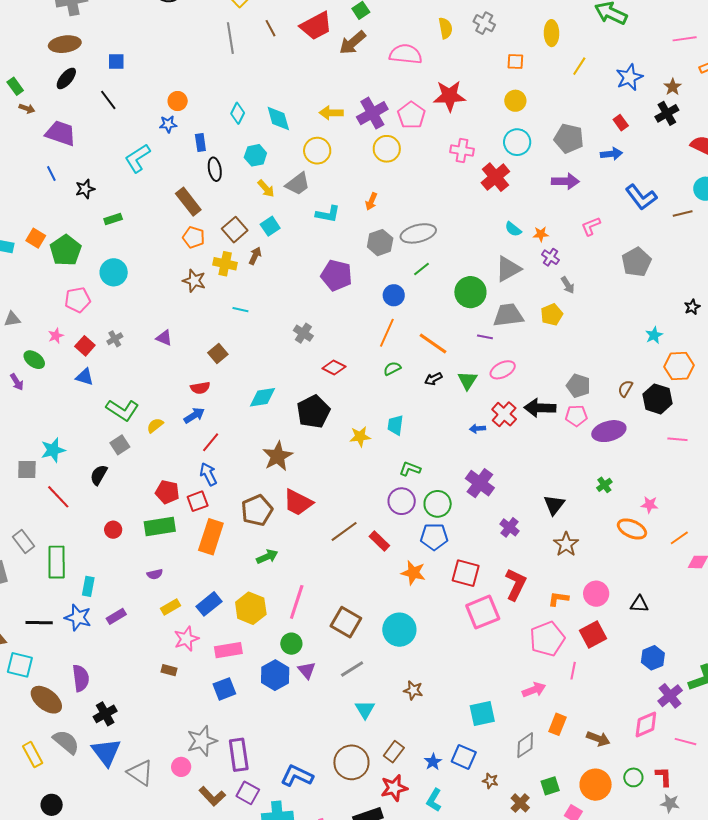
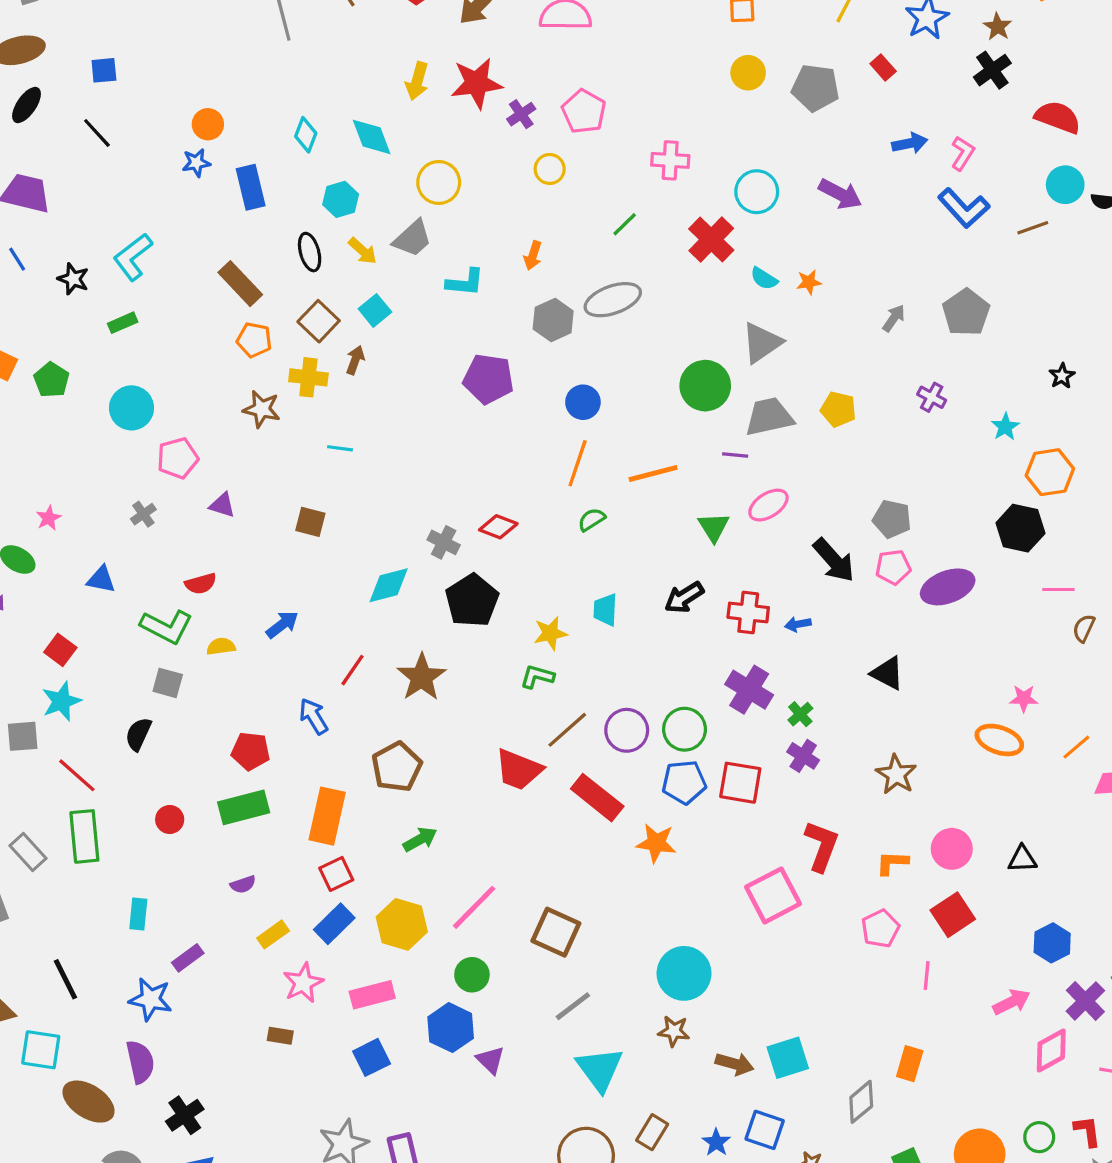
red star: (450, 96) -> (477, 83), moved
yellow arrow: (331, 113) -> (417, 81), moved, turned -70
purple cross: (372, 113) -> (521, 114), size x0.6
red rectangle: (621, 123) -> (883, 67), moved
gray pentagon: (569, 138) -> (815, 88), moved
cyan circle: (517, 142) -> (757, 192), moved
blue rectangle: (200, 143) -> (251, 187), size x1.5
yellow circle: (387, 149) -> (550, 169), size x0.7
cyan L-shape: (137, 158) -> (133, 257), moved
black ellipse: (215, 169) -> (310, 252), moved
red cross: (495, 177) -> (711, 239), moved
purple arrow: (565, 181) -> (840, 194), turned 32
black star: (85, 189) -> (73, 279), turned -30
pink L-shape: (591, 226) -> (963, 153), moved, turned 150
green pentagon: (66, 250) -> (51, 380), size x0.7
purple cross: (550, 257) -> (932, 397), moved
green line: (422, 269) -> (625, 224), moved
gray arrow: (568, 285) -> (894, 318), moved, turned -108
pink pentagon: (78, 300) -> (178, 458), moved
yellow pentagon: (552, 315) -> (838, 409), turned -30
gray cross: (303, 333) -> (444, 542), moved
orange line: (433, 344) -> (653, 474), turned -44
red square: (85, 346) -> (60, 650), moved
brown square: (218, 353) -> (310, 522), turned -30
black arrow: (433, 379) -> (684, 597), moved, size x1.4
red semicircle: (200, 388) -> (201, 584), moved
brown semicircle: (625, 389) -> (1084, 628), moved
black arrow: (540, 408) -> (834, 560), turned -128
red cross: (504, 414) -> (748, 612), moved, turned -30
yellow semicircle: (155, 425) -> (221, 646), turned 36
blue arrow: (477, 429) -> (798, 624), moved
red line: (211, 442) -> (353, 670), moved
gray square: (120, 445) -> (168, 683), turned -36
green L-shape: (410, 469) -> (537, 677), moved
green cross: (604, 485) -> (800, 714), moved
red square: (198, 501) -> (336, 874), moved
red trapezoid: (298, 503) -> (519, 770), moved
black triangle: (554, 505) -> (887, 673), moved, turned -35
brown line: (344, 531) -> (567, 730), moved
red rectangle: (379, 541) -> (597, 798), size x1.5
green rectangle: (57, 562) -> (84, 836), moved
red square: (466, 573) -> (740, 783), moved
pink line: (297, 602) -> (474, 907), turned 32
blue star: (78, 618) -> (150, 999), moved
black line: (39, 623) -> (65, 979), turned 68
cyan circle: (399, 630) -> (684, 973), moved
pink pentagon: (547, 639) -> (880, 929), size x0.7
purple triangle: (307, 670) -> (490, 1060), moved
pink arrow: (534, 690) -> (1011, 1002), moved
cyan triangle: (365, 709) -> (600, 1069), size x1.5
brown arrow: (598, 739) -> (735, 1064), moved

